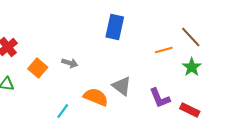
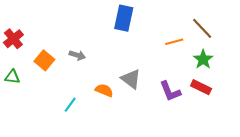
orange semicircle: (96, 97) -> (104, 90), size x0.7
red rectangle: (190, 110) -> (201, 87), moved

